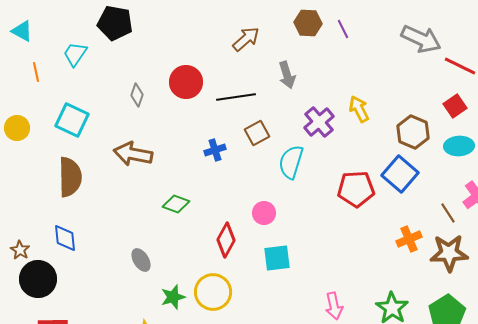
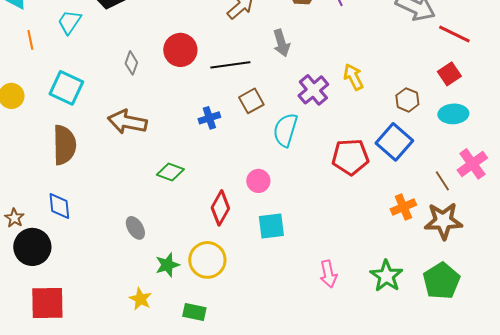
brown hexagon: (413, 132) -> (407, 100), size x0.7

